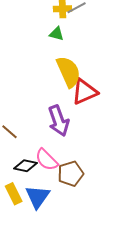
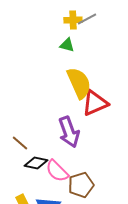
black diamond: (26, 166) -> (36, 163), moved

